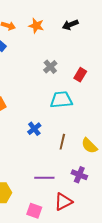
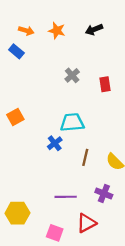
red rectangle: (80, 75) -> (105, 84), turned -40
cyan trapezoid: (61, 100) -> (72, 122), moved

